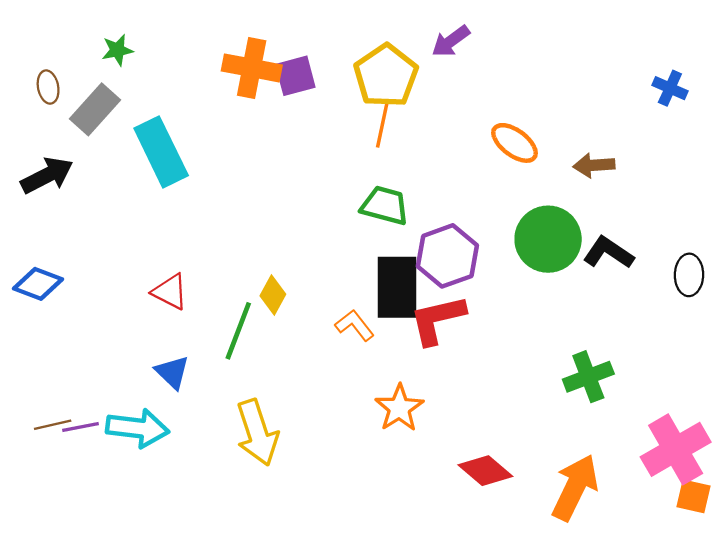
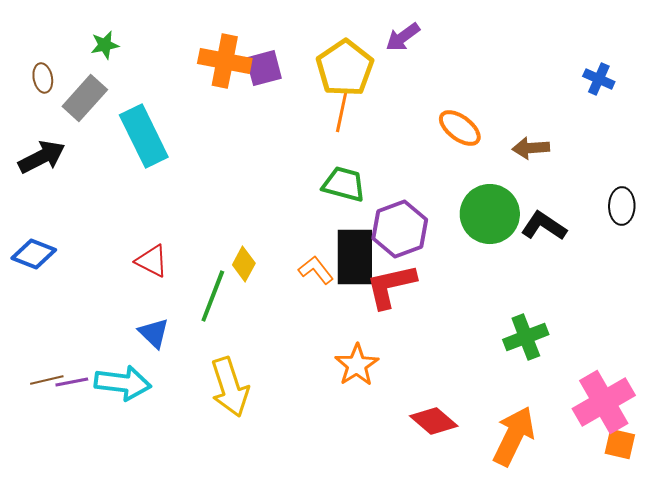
black ellipse: (689, 275) -> (622, 206), moved
orange L-shape: (355, 325) -> (316, 270), moved

